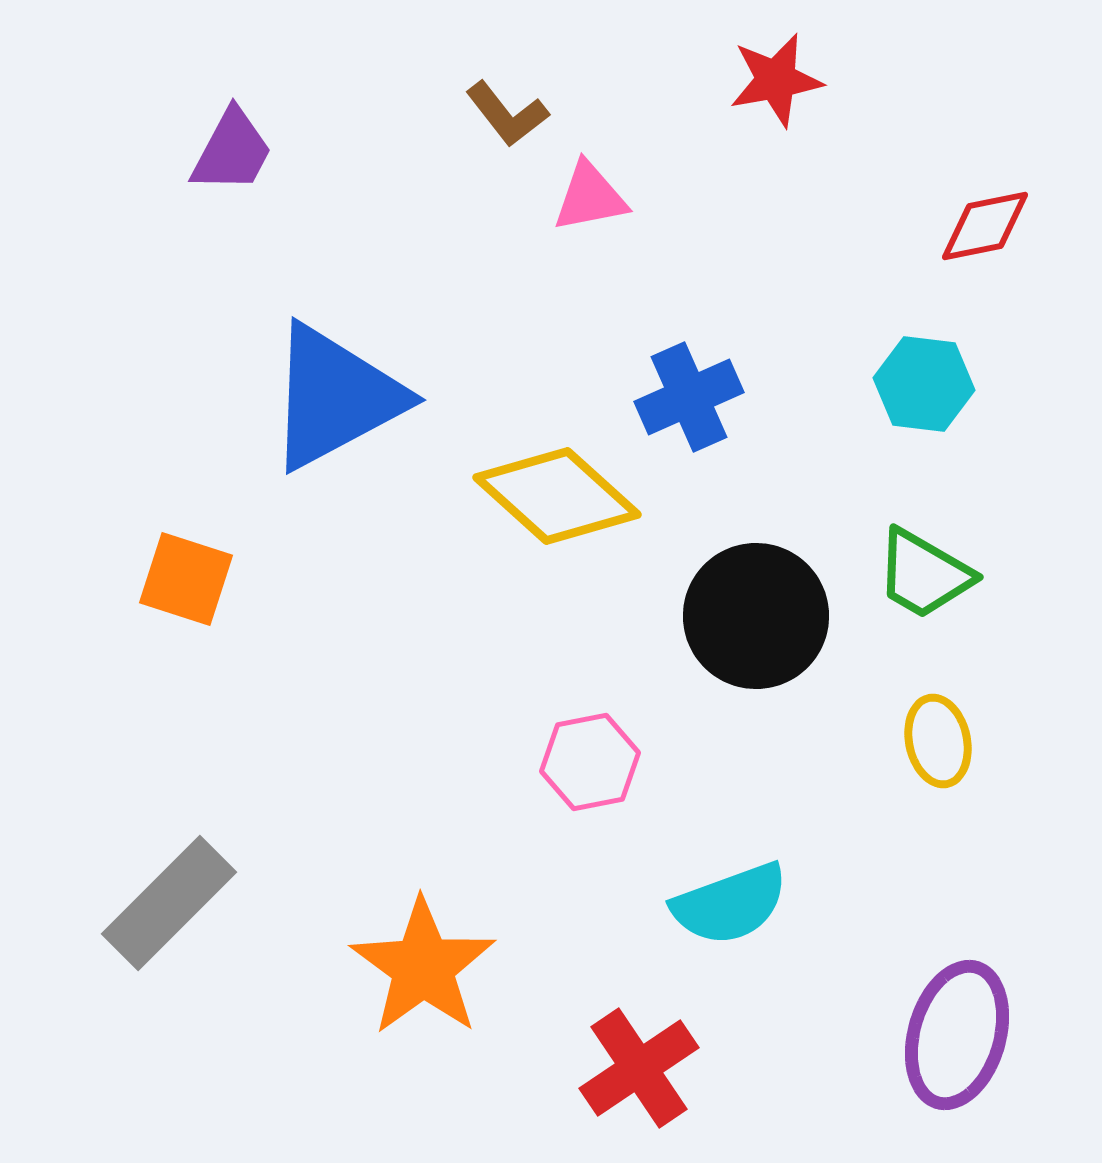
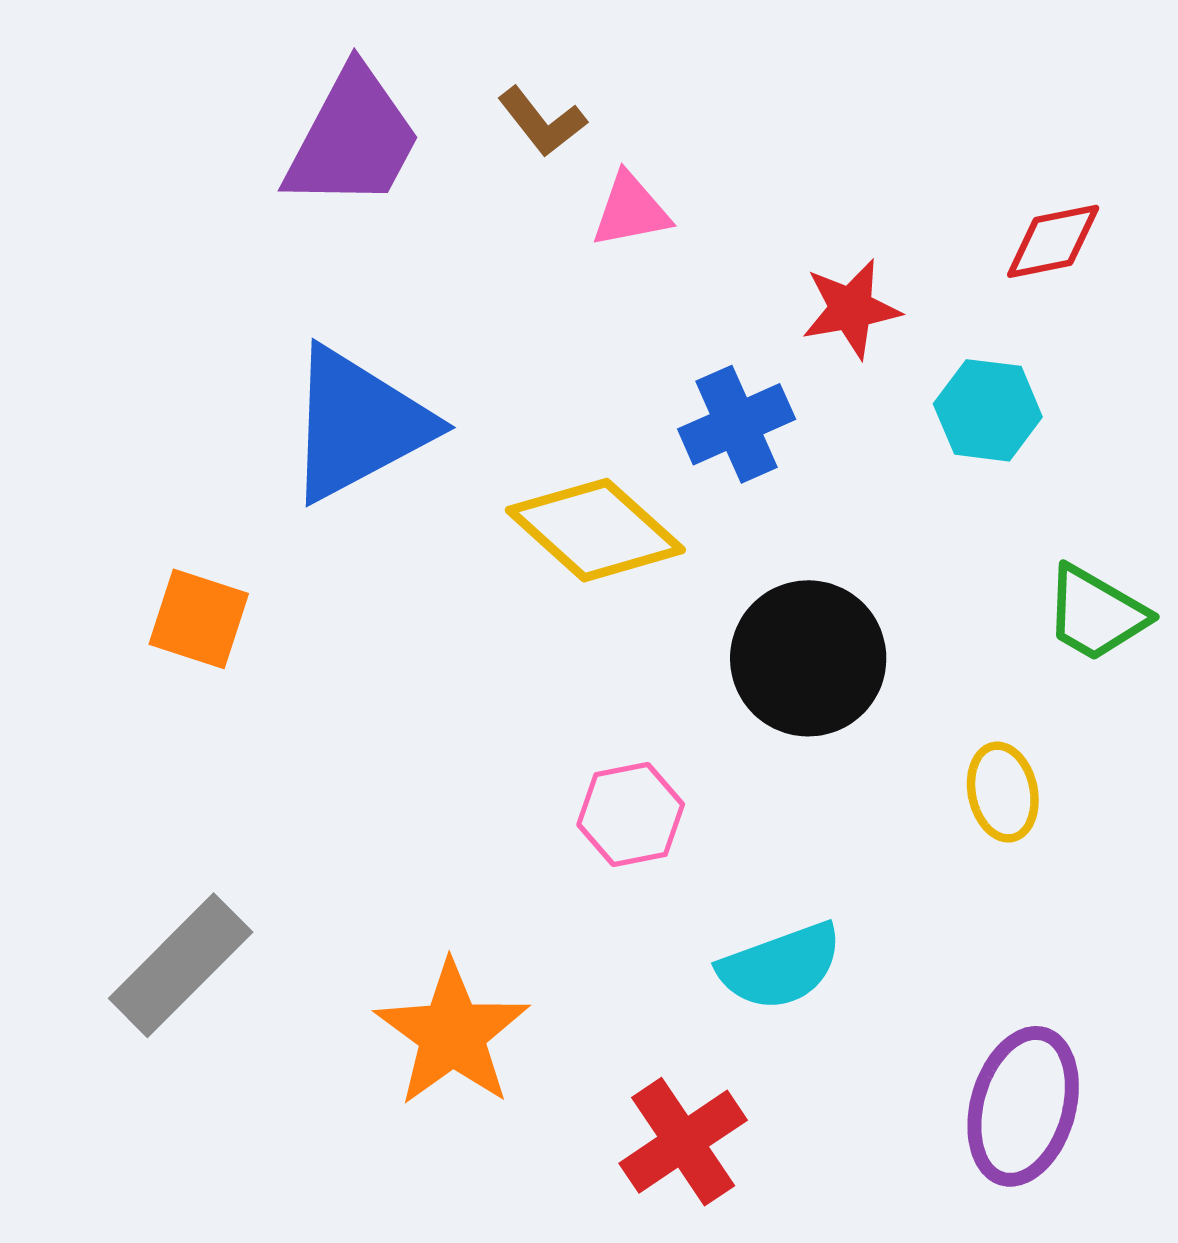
red star: (776, 80) -> (851, 309), moved
purple trapezoid: (232, 151) -> (353, 139), moved, size x1.6
green trapezoid: (924, 574) -> (1096, 613), moved

